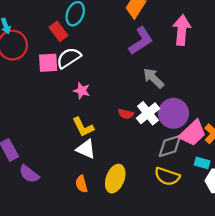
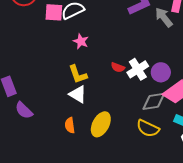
gray arrow: (153, 78) -> (164, 17), moved
purple circle: (173, 113) -> (161, 72), size x0.7

